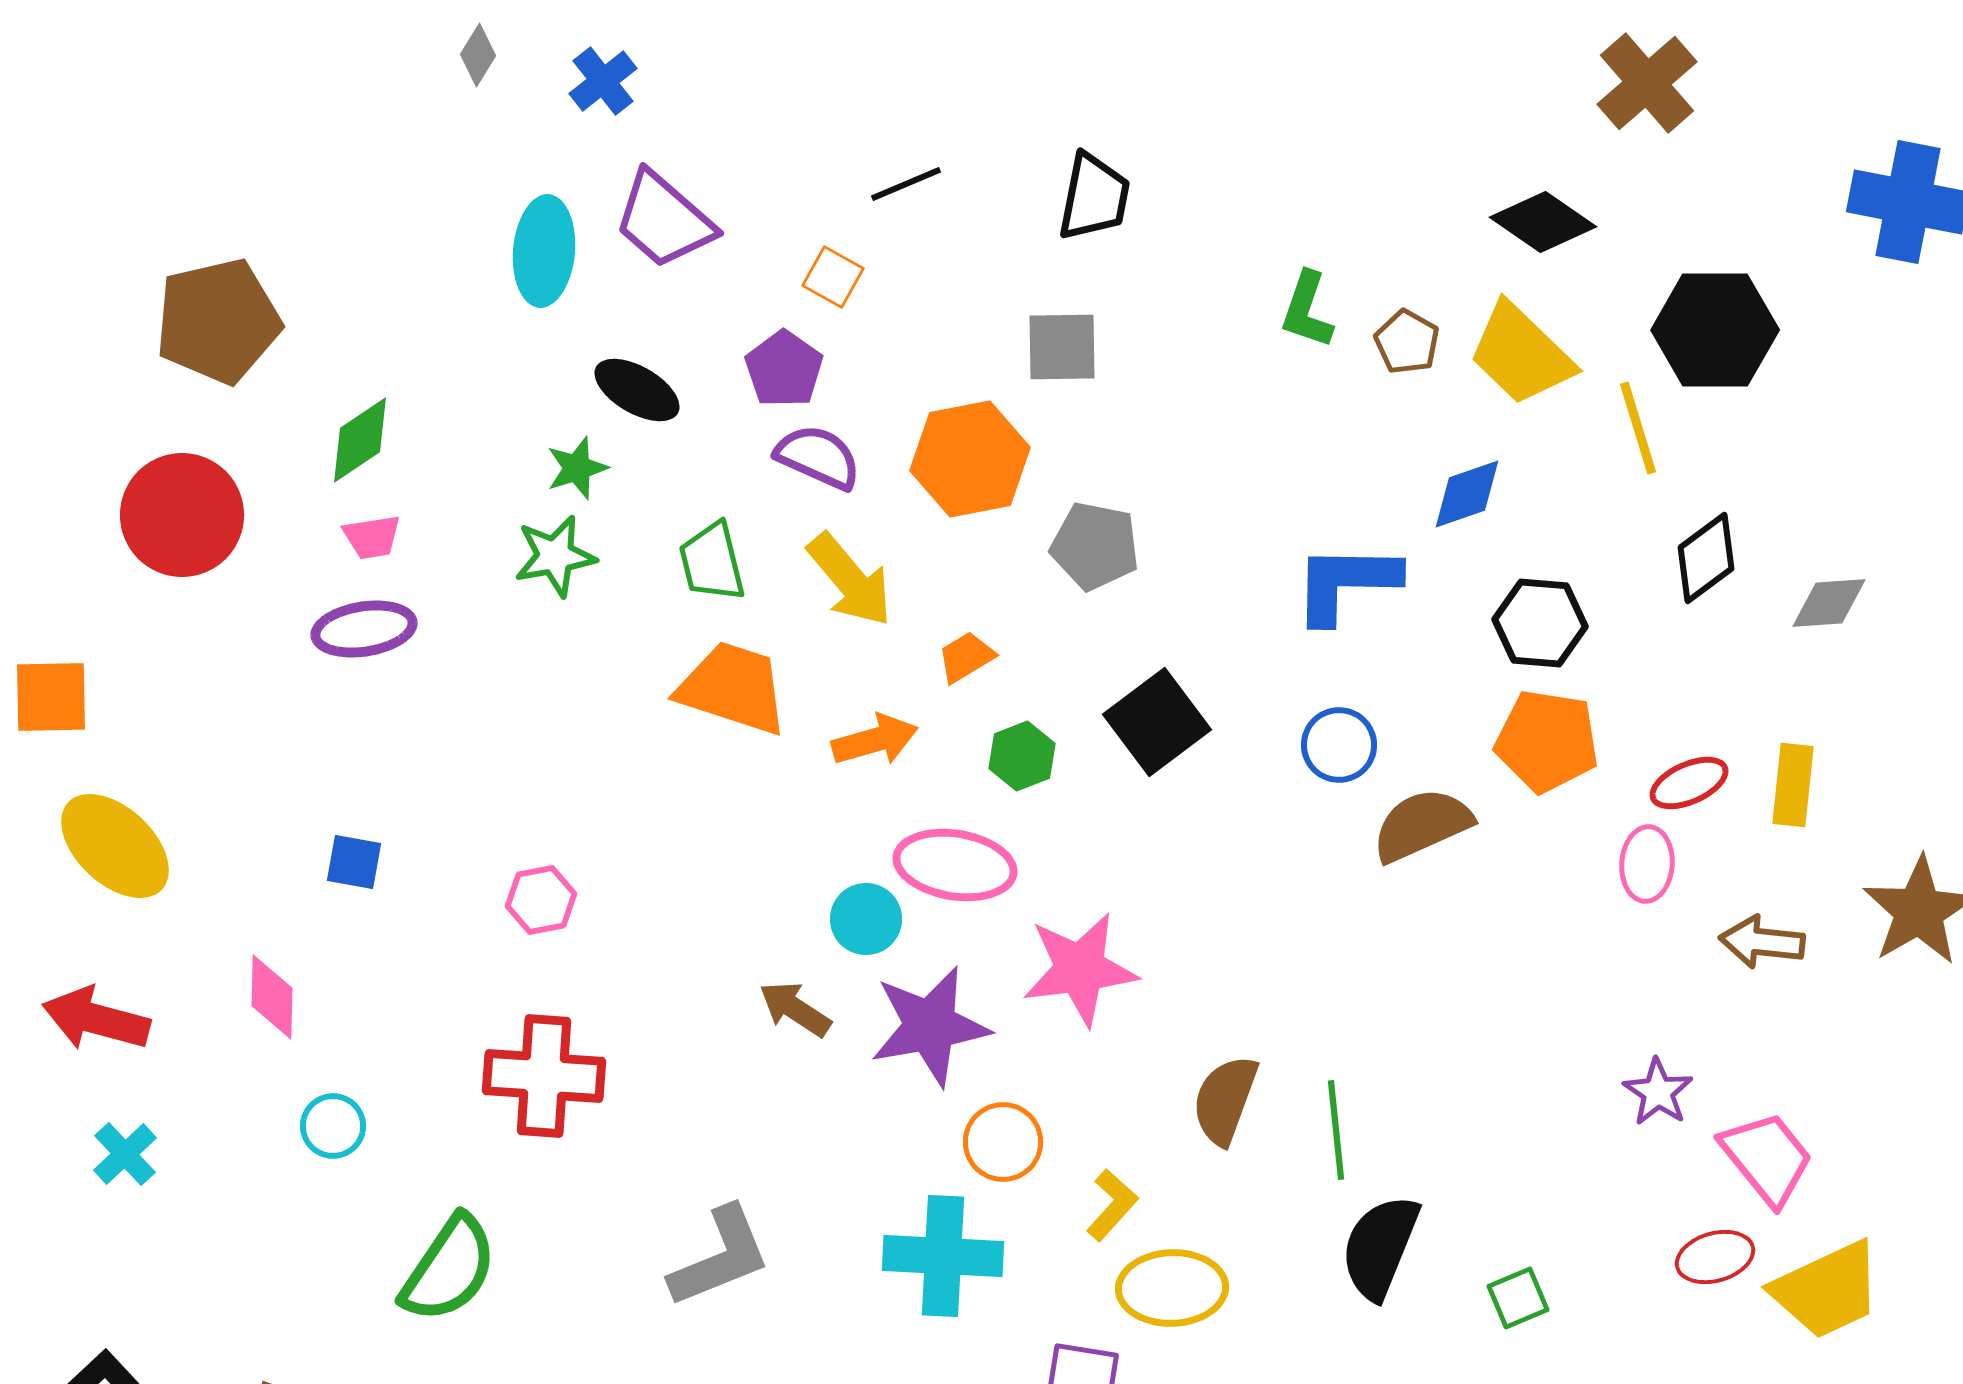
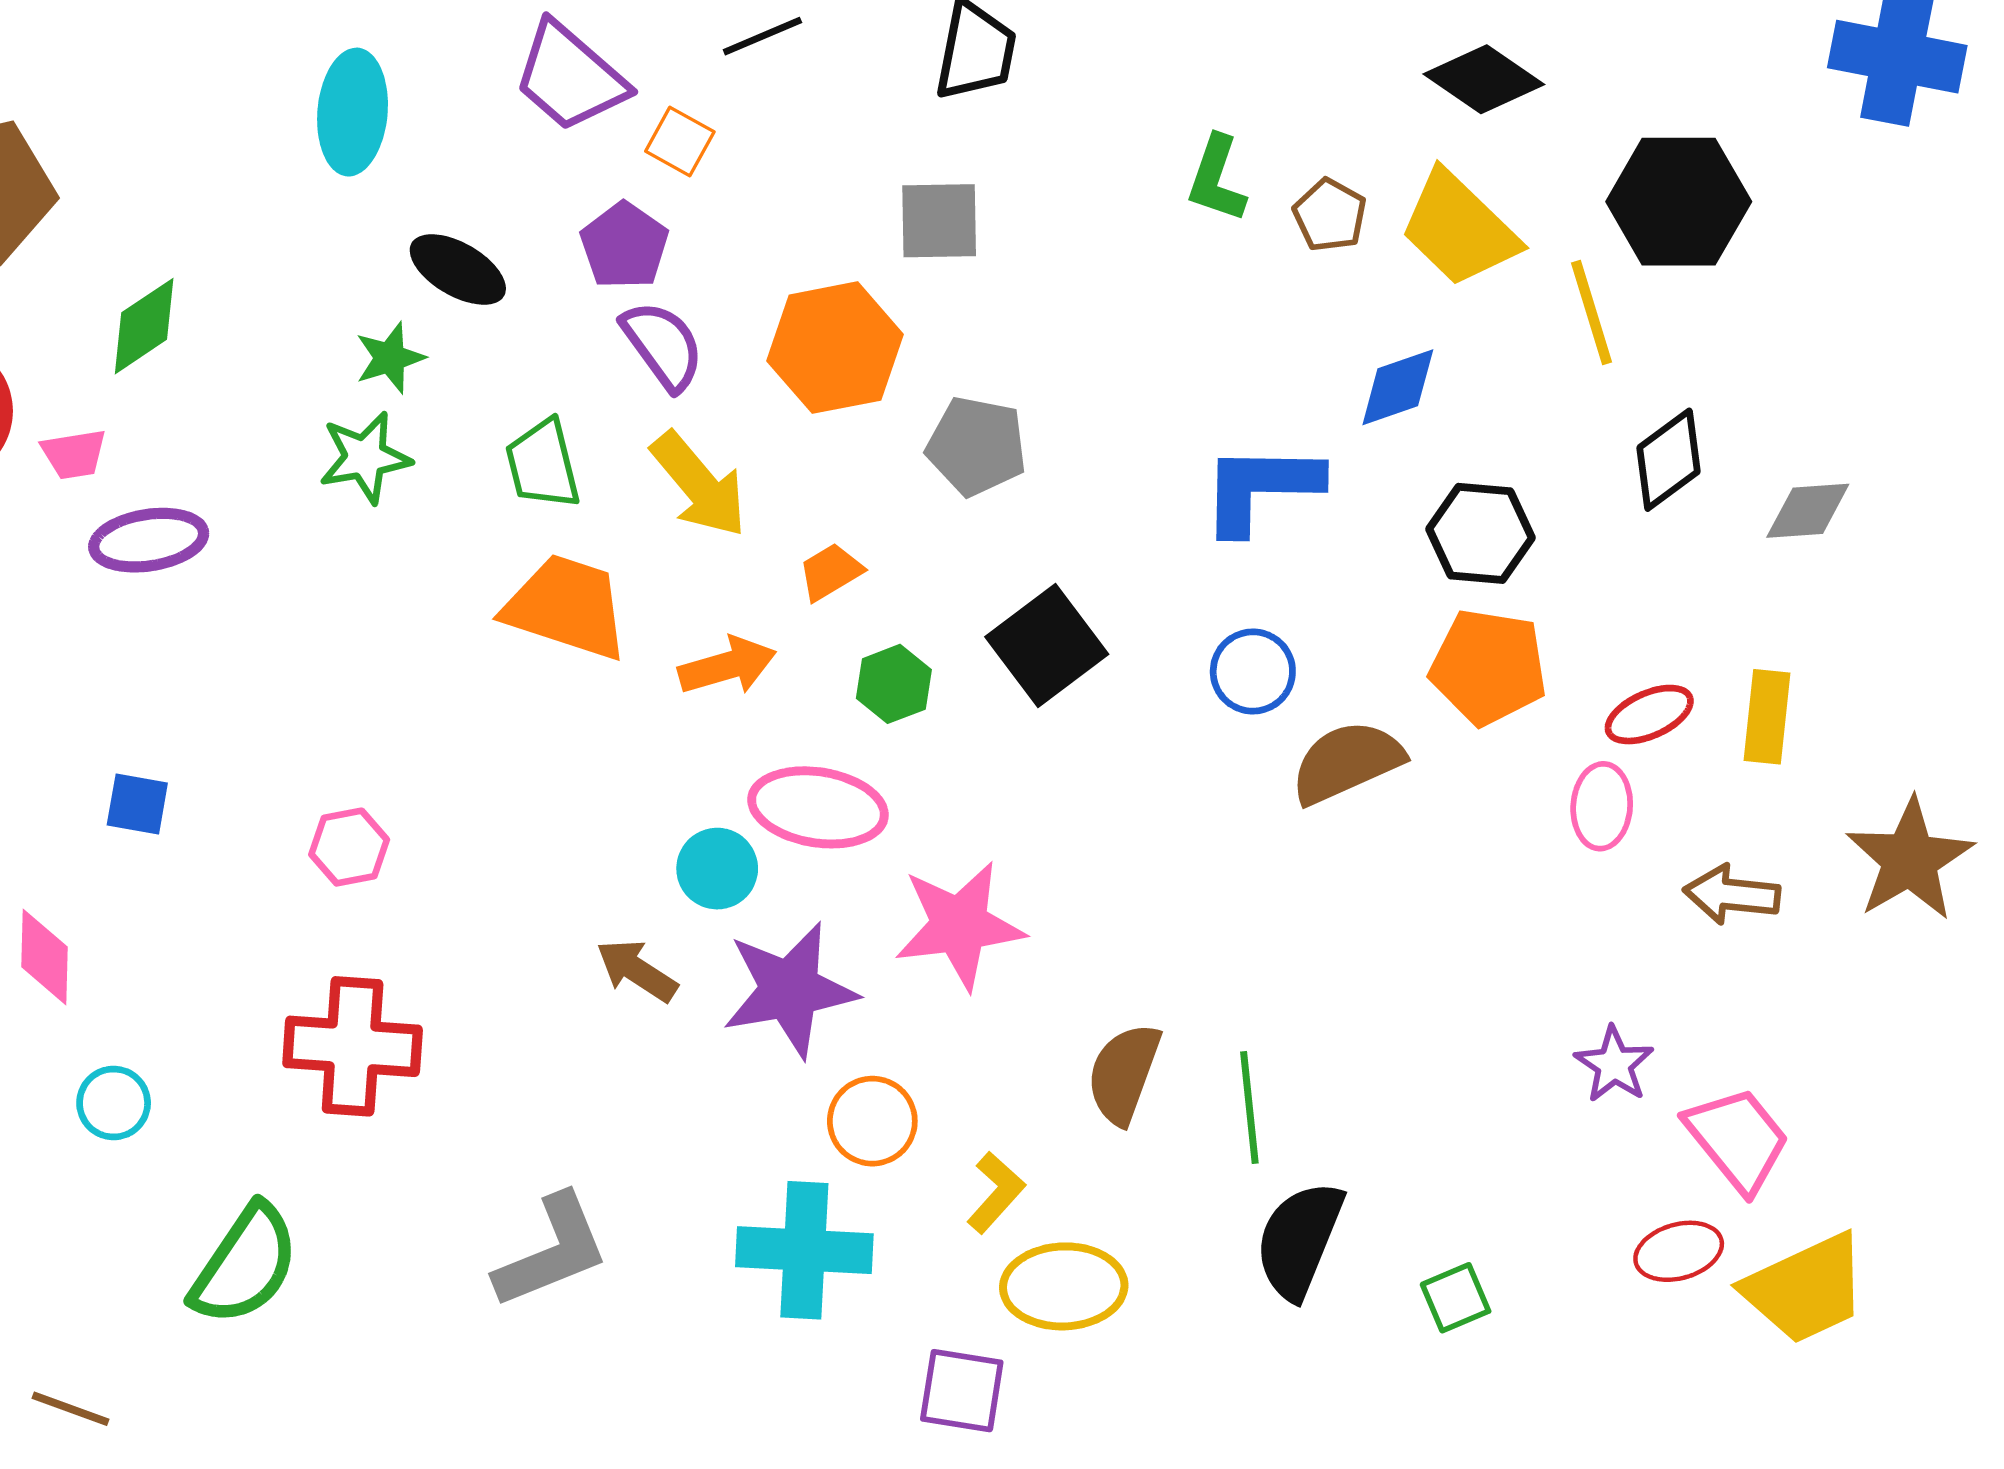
purple trapezoid: (664, 220) -> (570, 77), moved
purple semicircle: (818, 457) -> (663, 345), turned 30
pink trapezoid: (372, 537) -> (74, 454), moved

